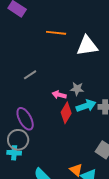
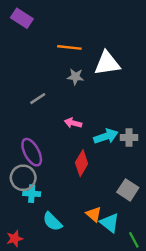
gray star: (77, 89) -> (75, 77), moved
red diamond: (66, 113) -> (82, 163), moved
cyan cross: (14, 153) -> (32, 194), moved

